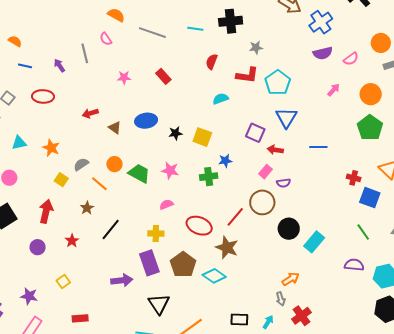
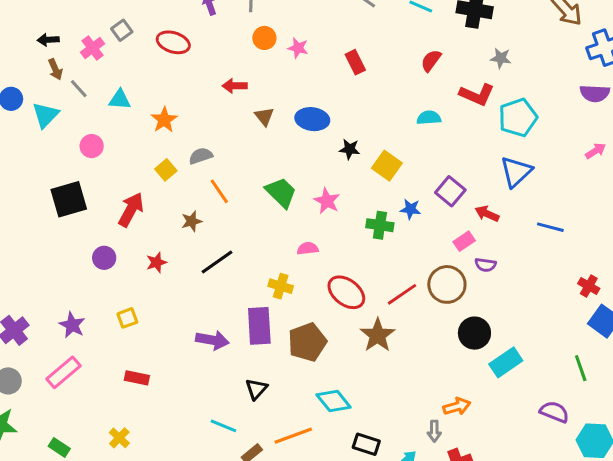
purple square: (255, 133) -> (450, 191), moved
orange circle: (114, 164) -> (264, 38), moved
cyan diamond: (214, 276) -> (334, 401), moved
black triangle: (159, 304) -> (256, 389), size x0.7

